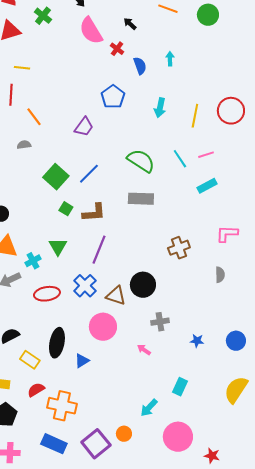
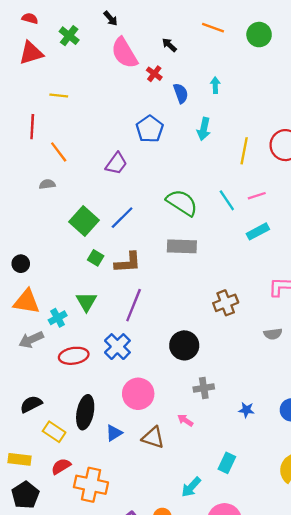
yellow line: (22, 68) -> (59, 96), moved
cyan arrow: (160, 108) -> (204, 129), moved
gray semicircle: (220, 275) -> (273, 334), turned 84
brown triangle: (116, 296) -> (153, 438), moved

